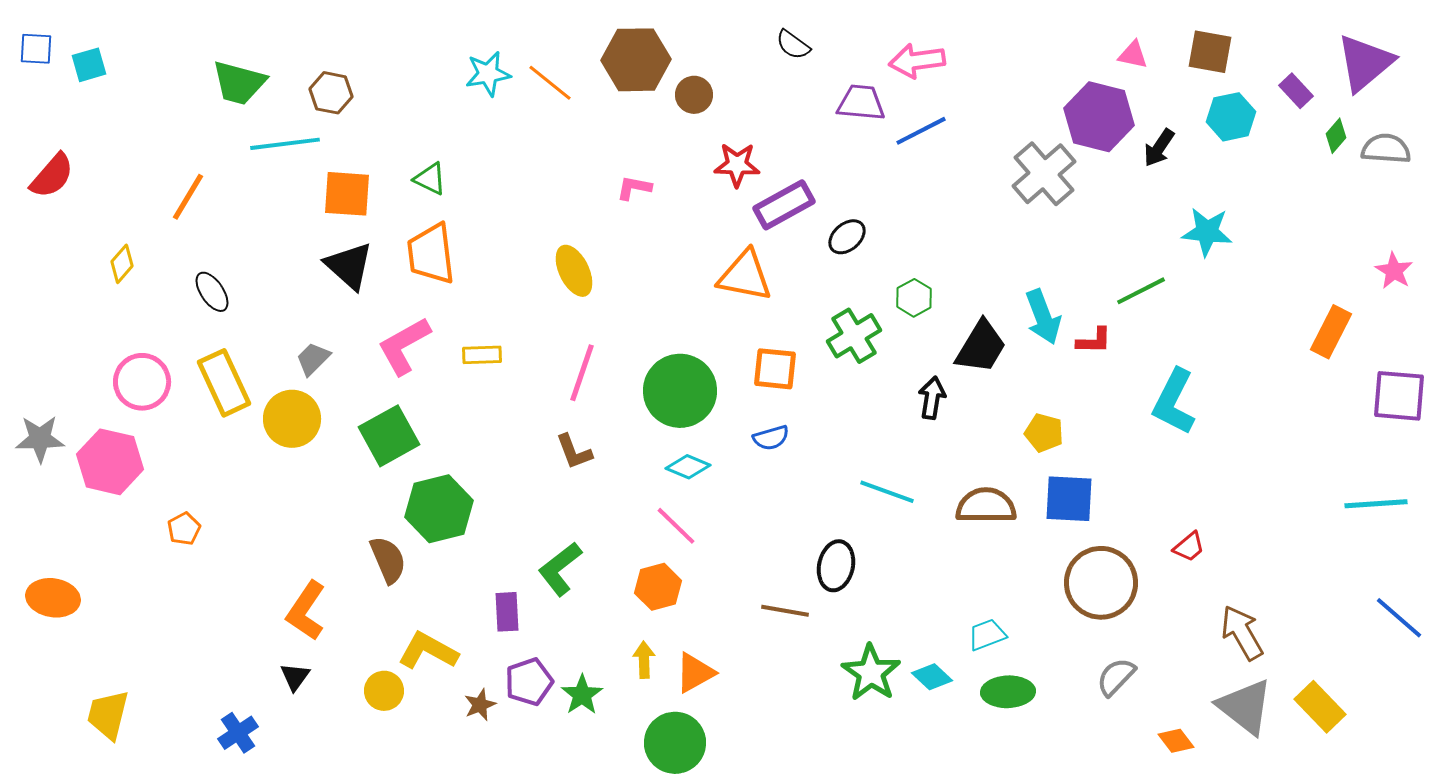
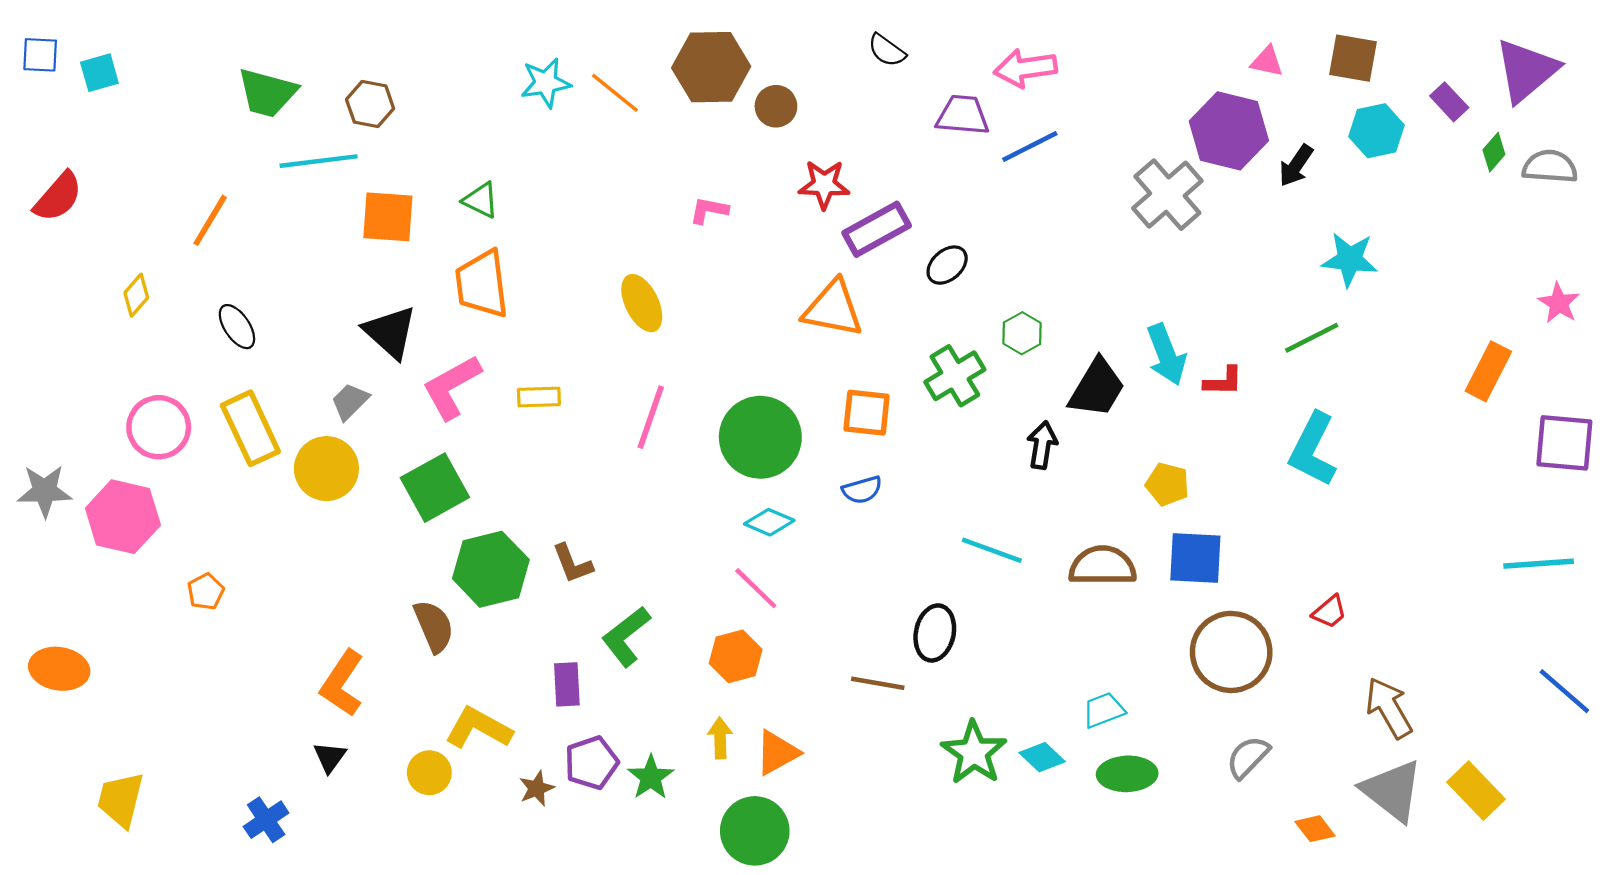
black triangle: (349, 266) -> (390, 332), moved
green line: (1141, 291) -> (1312, 338), moved
brown L-shape: (574, 452) -> (572, 564), moved

